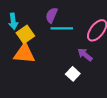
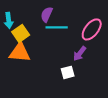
purple arrow: (85, 55) -> (80, 53), turned -91
white square: (73, 74) -> (68, 72), turned 32

